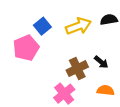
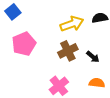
blue square: (42, 26) -> (13, 12), moved
brown cross: (77, 69) -> (68, 51), moved

